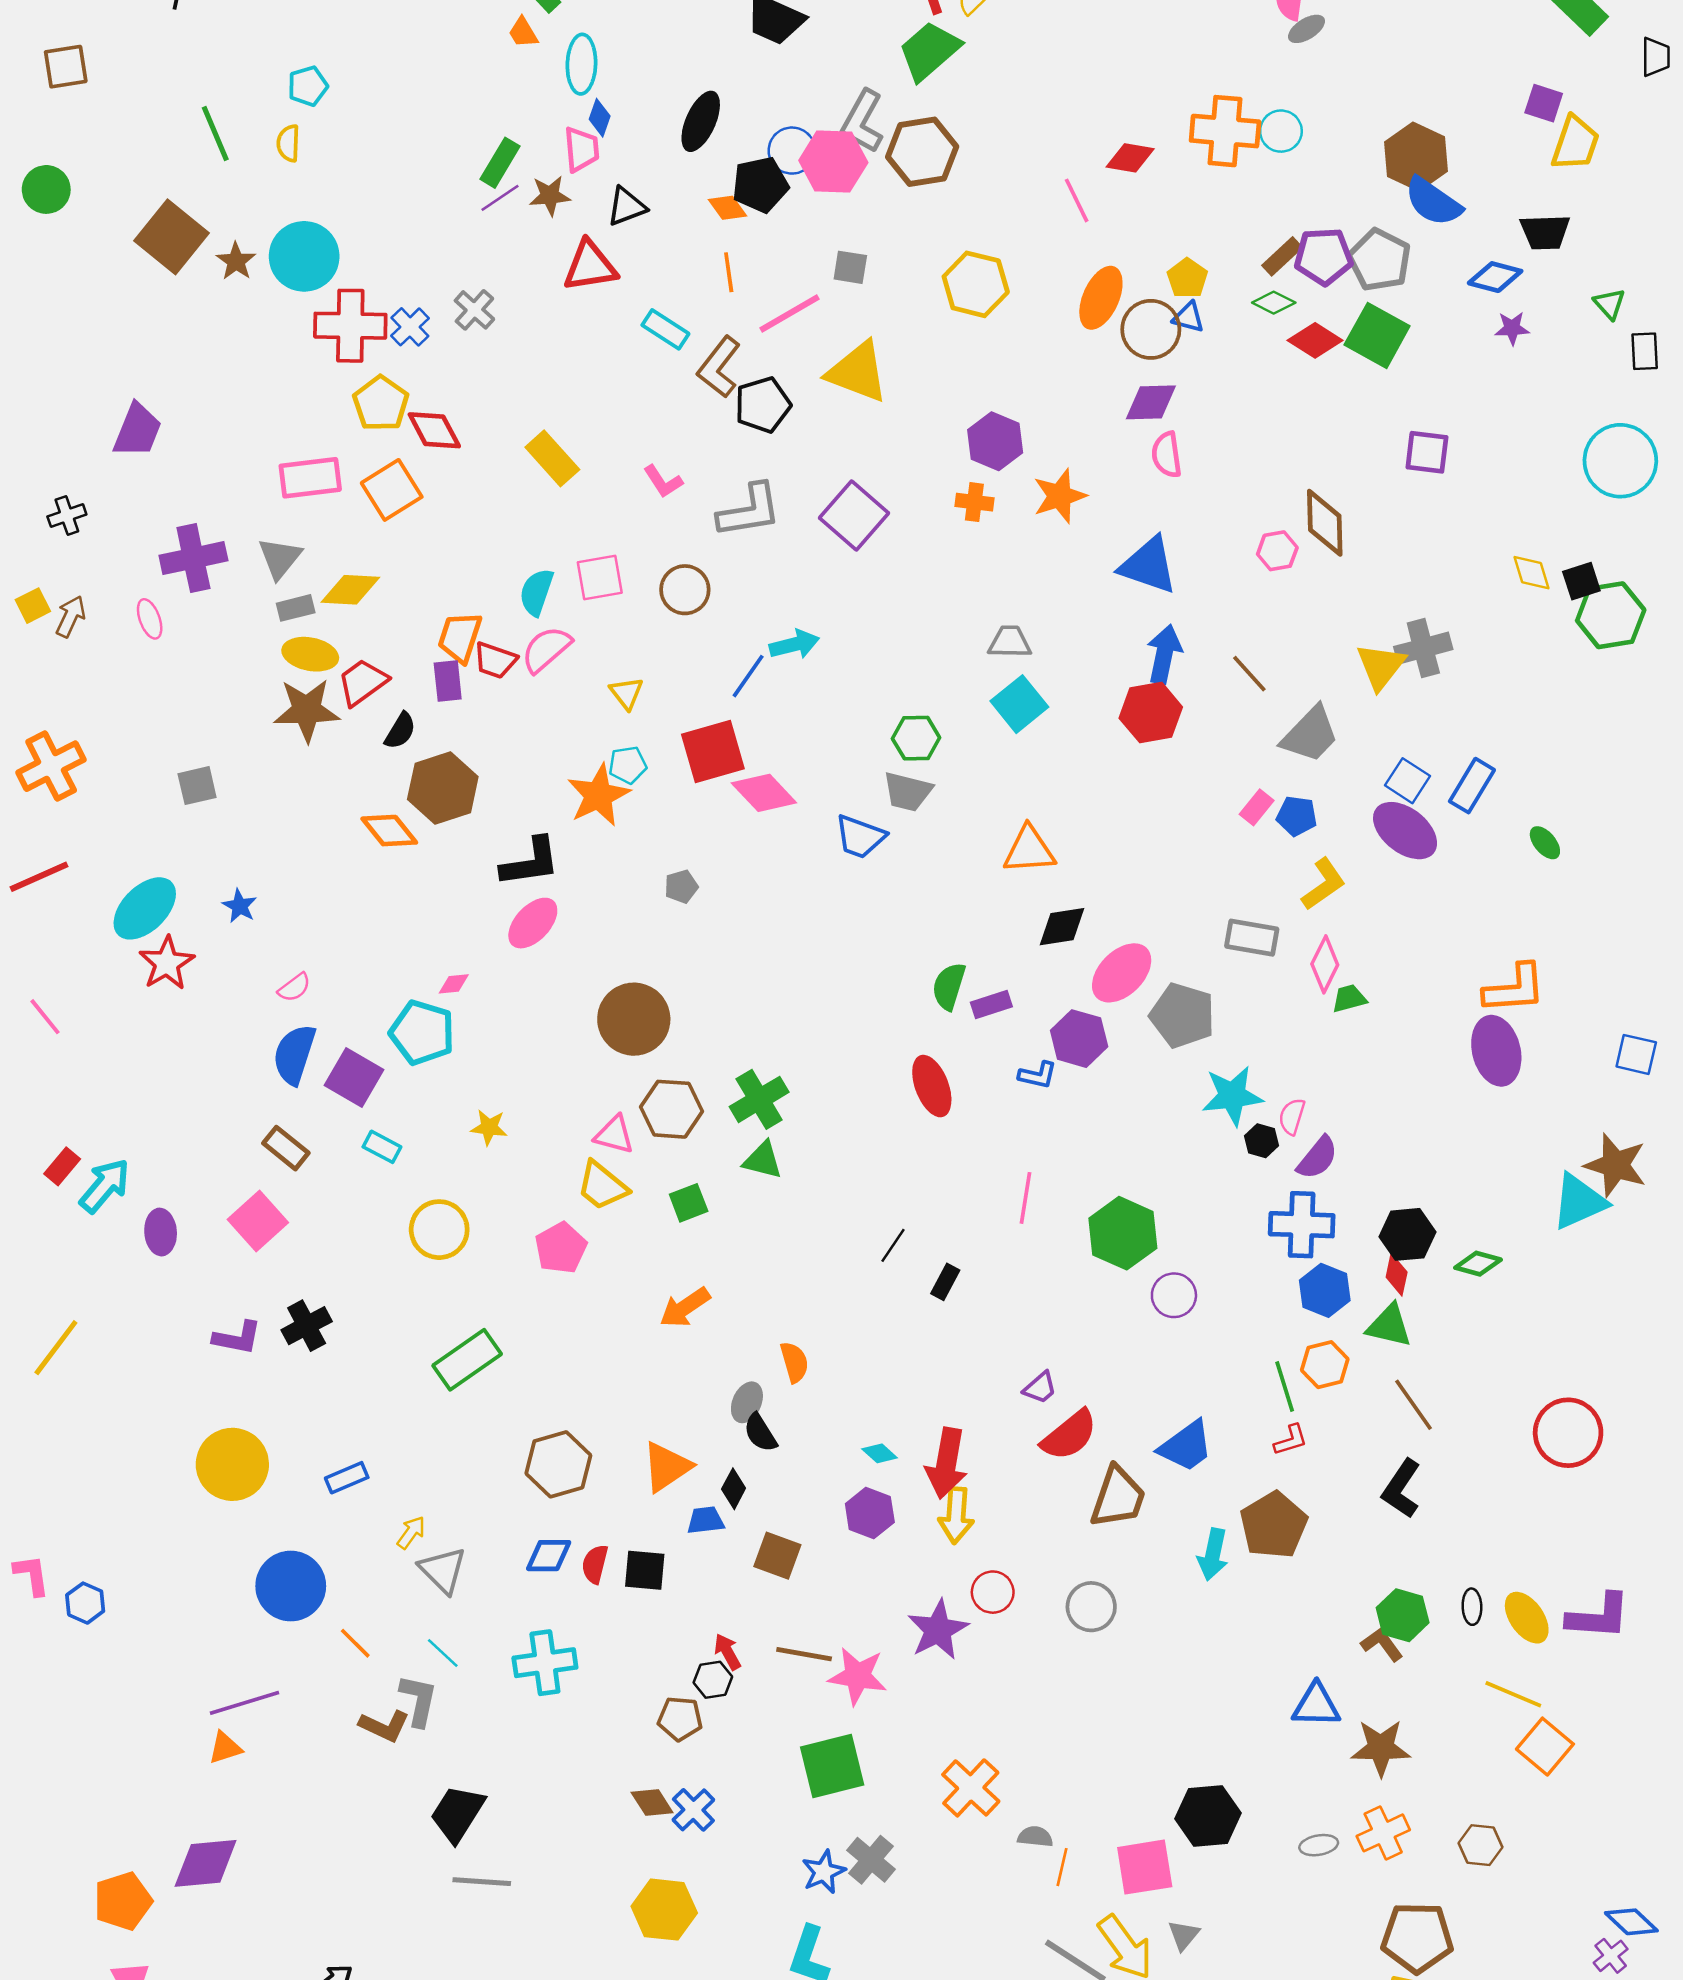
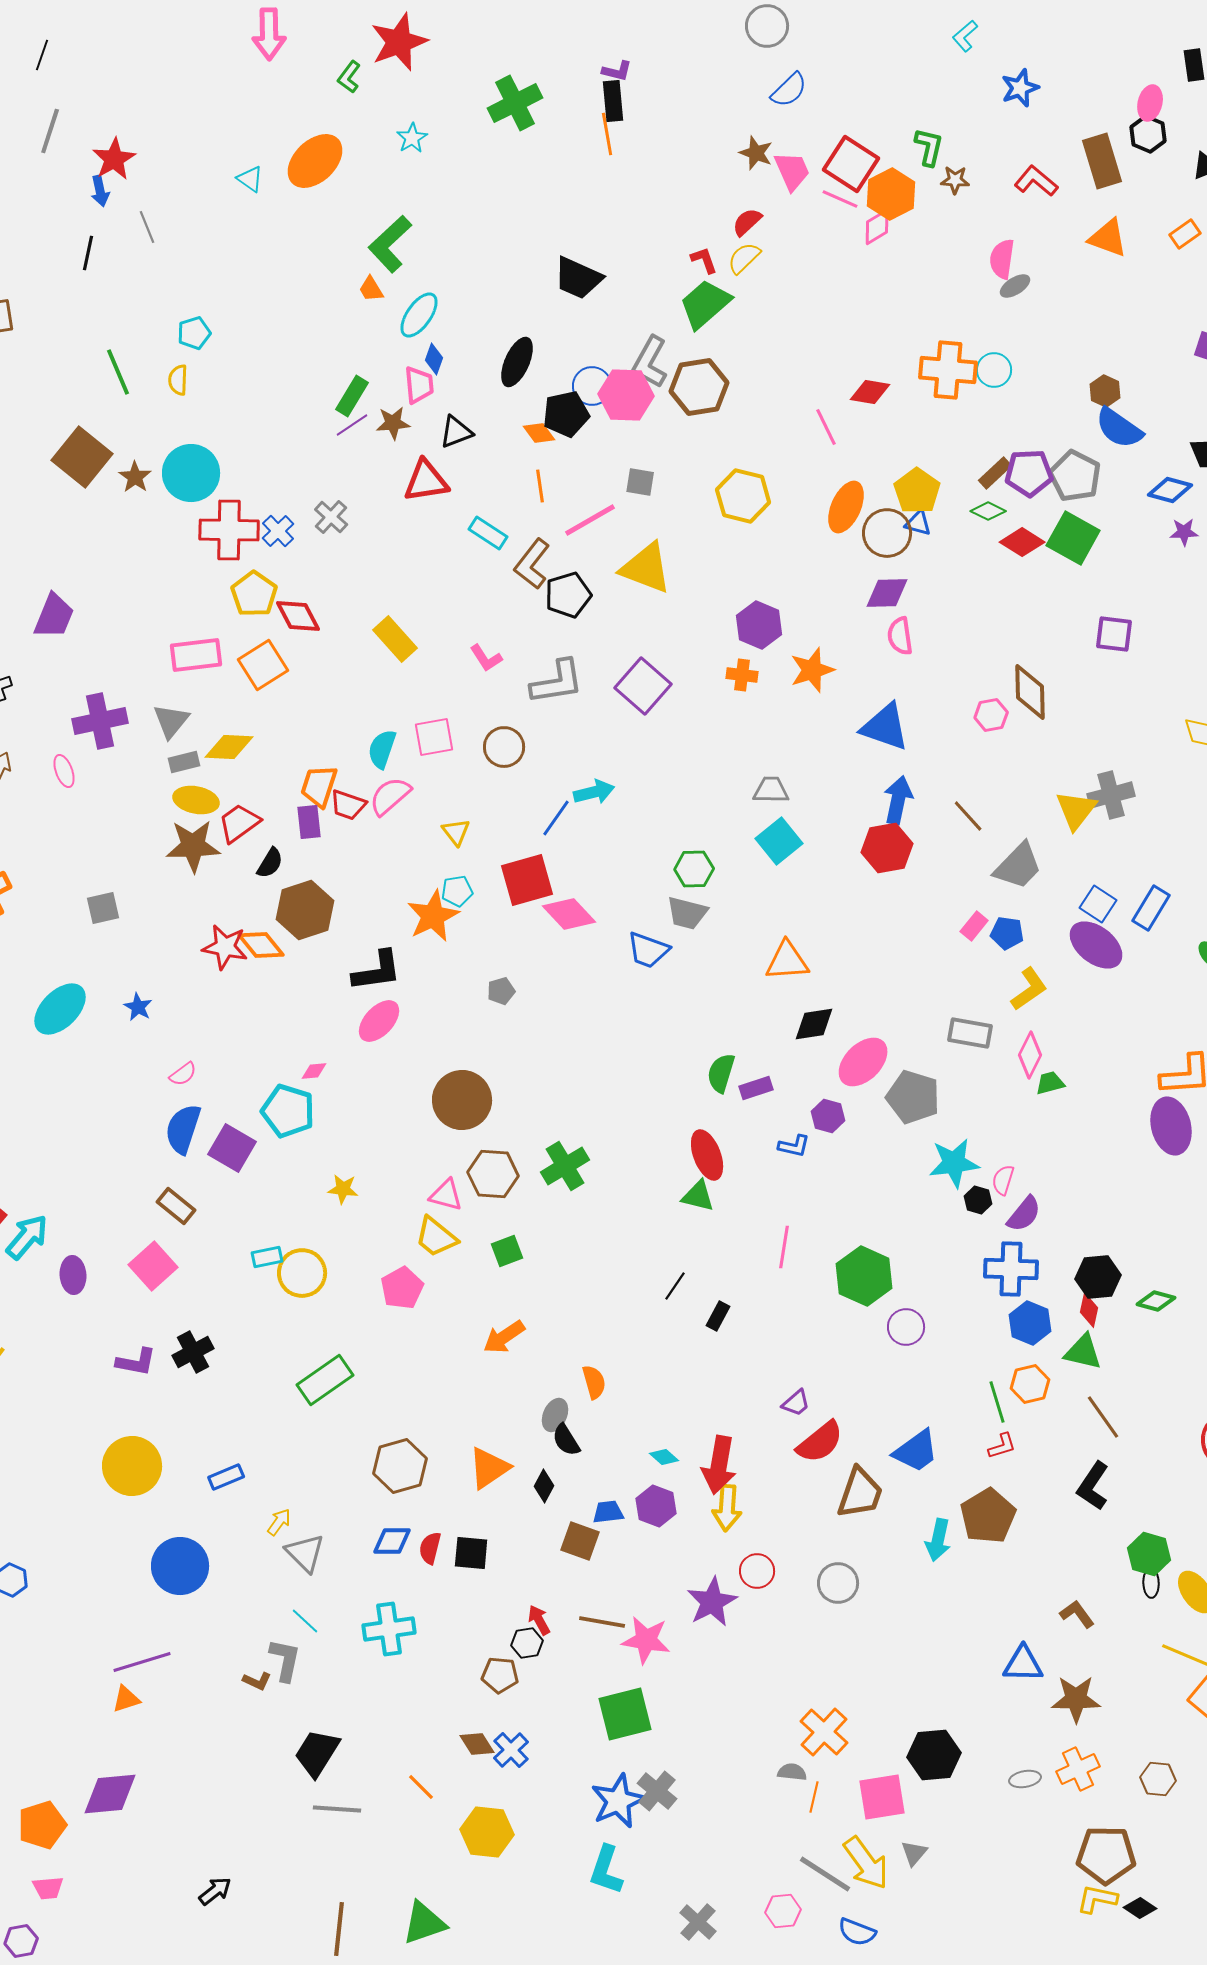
cyan ellipse: (581, 64) -> (419, 315), turned 33
brown hexagon: (1416, 157) -> (1105, 391), size x0.6
yellow pentagon: (1187, 278) -> (917, 491), size x1.4
red star: (167, 963) -> (225, 947), moved, turned -30
purple hexagon: (1079, 1039) -> (828, 1116), size x0.7
cyan rectangle: (382, 1147) -> (267, 1257), moved, turned -40
green triangle: (763, 1160) -> (698, 1196), moved
blue trapezoid: (706, 1520) -> (608, 1512), moved
green hexagon: (1403, 1615) -> (1149, 1554), moved
orange line: (355, 1643) -> (421, 1787), moved
brown L-shape: (384, 1726) -> (257, 1681), size x0.7
orange cross: (971, 1788) -> (824, 1732), moved
blue star: (824, 1872) -> (618, 1801), size x1.5

